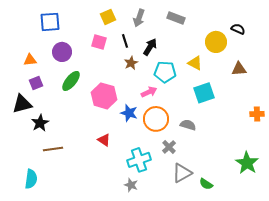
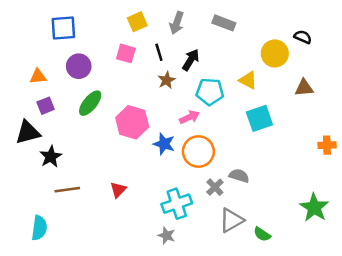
gray semicircle: (188, 125) -> (239, 176), moved
red triangle: (104, 140) -> (118, 190), moved, turned 40

